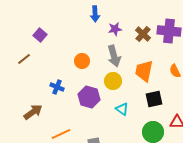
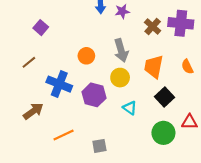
purple star: (115, 29) -> (122, 11), moved
brown line: (24, 59) -> (29, 62), moved
blue cross: (57, 87) -> (59, 84), size x1.6
black square: (154, 99) -> (165, 97), turned -30

